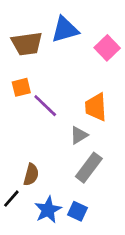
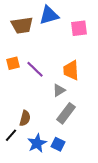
pink square: (107, 48) -> (79, 28), turned 36
orange square: (21, 87) -> (13, 63), moved

